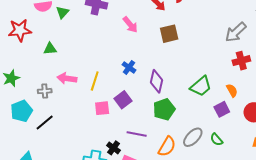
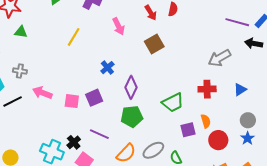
brown square: (169, 34) -> (154, 44), turned -30
green triangle: (50, 49) -> (21, 32), moved
red cross: (241, 61) -> (207, 89), moved
pink arrow: (67, 78) -> (42, 93), moved
yellow line: (95, 81) -> (74, 37), moved
orange semicircle: (232, 90) -> (206, 121), moved

